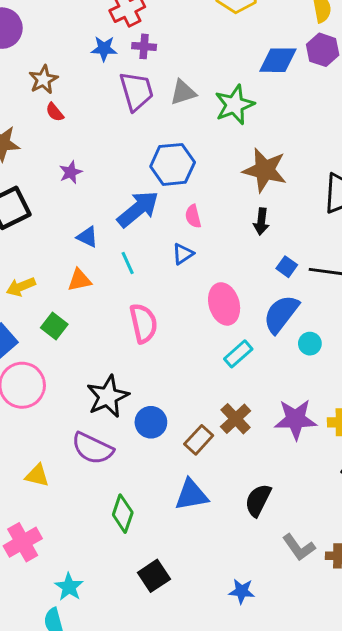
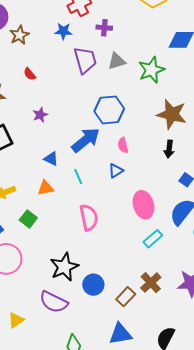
purple cross: (144, 46) -> (104, 28), moved
brown star: (43, 80) -> (19, 35), moved
yellow triangle: (37, 476) -> (16, 320), turned -48

